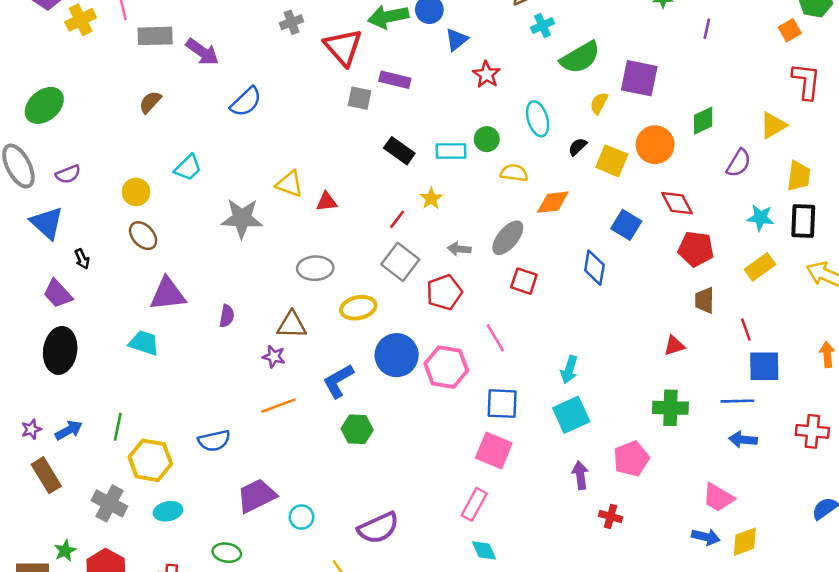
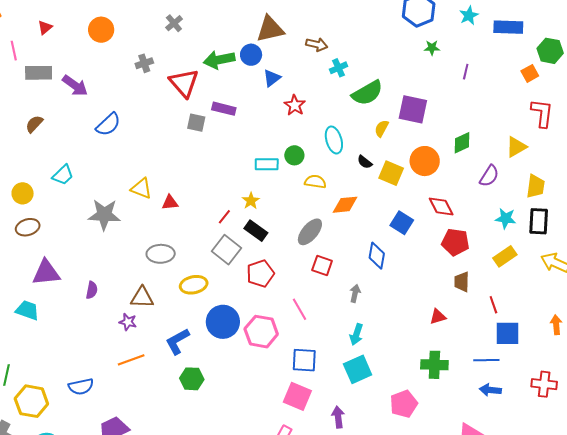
black semicircle: (578, 147) -> (365, 162), turned -98
black rectangle: (399, 151) -> (256, 231), moved
brown ellipse: (143, 236) -> (28, 227), turned -65
gray arrow: (459, 249) -> (355, 293), moved, turned 96
purple arrow: (580, 475) -> (338, 417), moved

